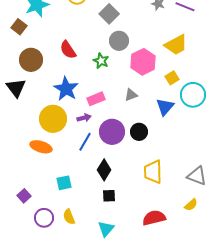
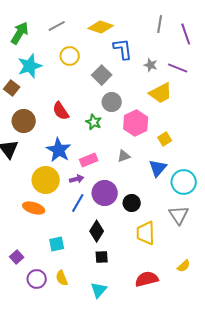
yellow trapezoid: (176, 45) -> (161, 93), moved
cyan circle: (193, 95) -> (184, 182), moved
black circle: (139, 132) -> (132, 203), moved
gray triangle: (197, 176) -> (179, 215), moved, turned 35

